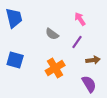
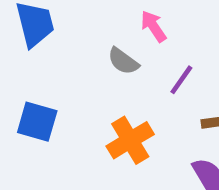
pink arrow: (80, 19) -> (153, 26), moved

